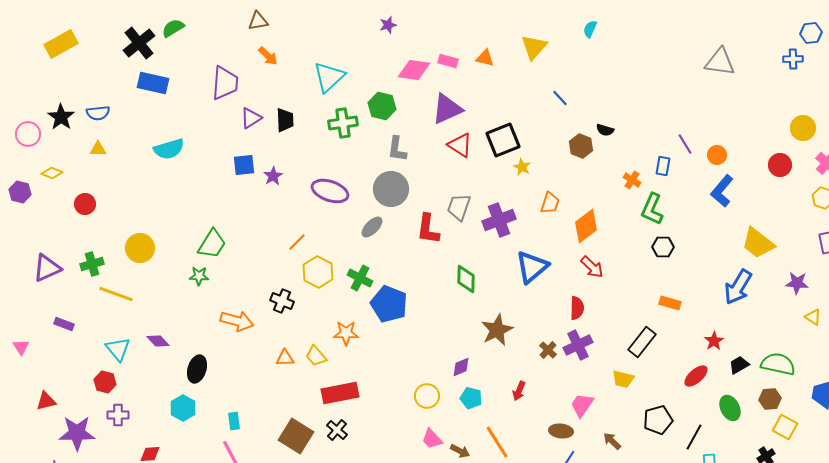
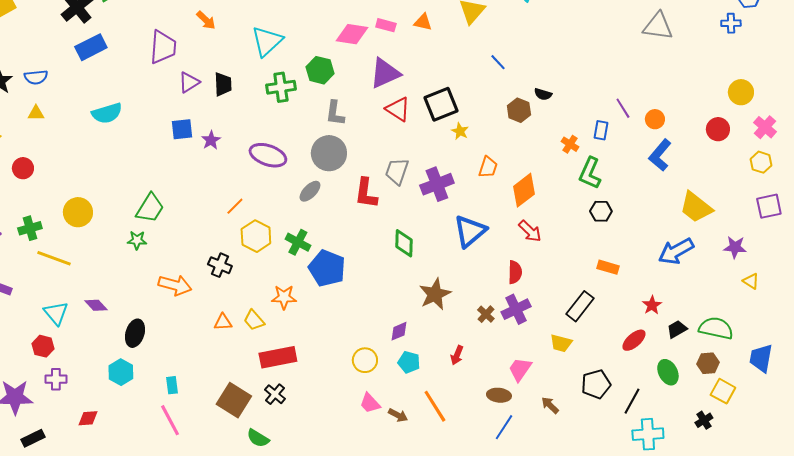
blue rectangle: (153, 83) -> (91, 47), turned -40
blue arrow: (738, 287) -> (676, 251), turned 30

